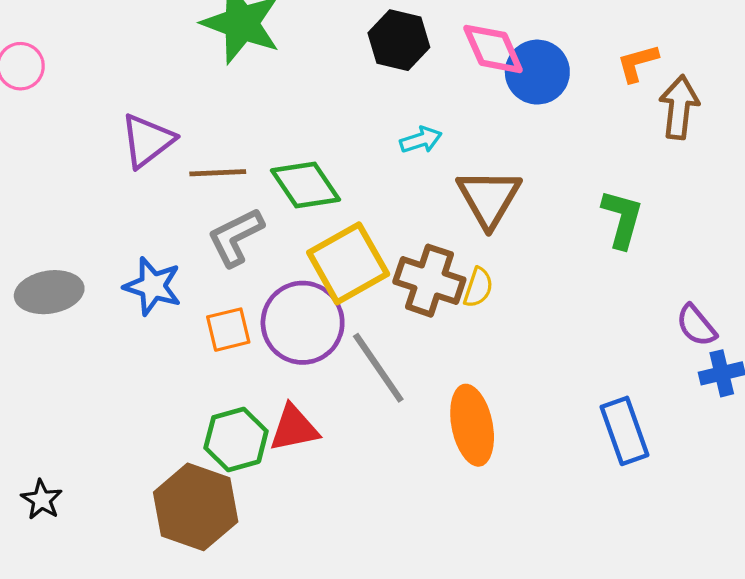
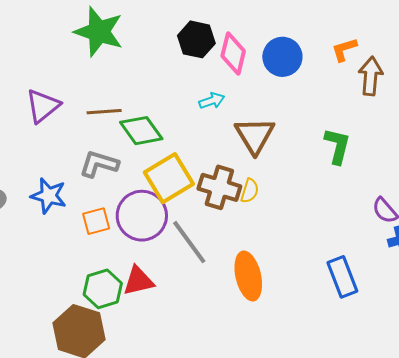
pink diamond: (493, 49) -> (233, 53), moved, turned 39
brown line: (218, 173) -> (104, 112), moved
gray L-shape: (236, 237) -> (99, 164), turned 45

